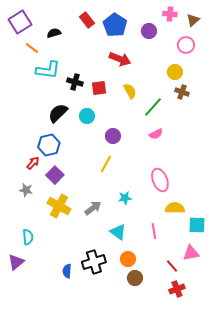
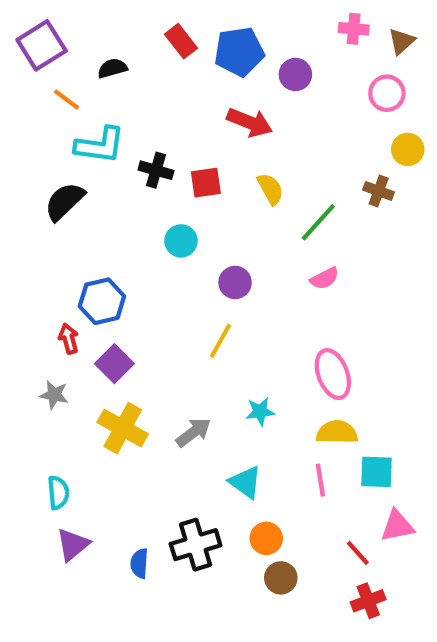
blue pentagon: (115, 25) -> (239, 52), turned 30
purple circle: (149, 31) -> (295, 74), moved
yellow circle: (175, 72) -> (408, 149), moved
black semicircle: (58, 113) -> (64, 201), moved
red arrow: (33, 163) -> (69, 339), turned -56
yellow semicircle: (175, 208) -> (337, 432), moved
cyan square: (197, 225) -> (377, 472), moved
purple triangle: (16, 262) -> (73, 545), moved

